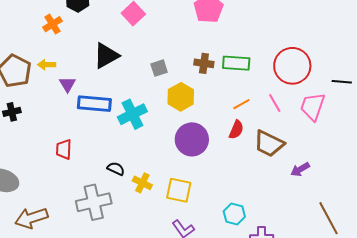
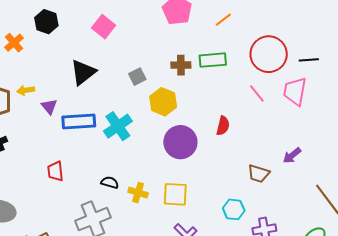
orange cross: (53, 24) -> (14, 43), moved
black line: (342, 82) -> (309, 60), moved
orange line: (241, 104) -> (223, 20), moved
brown trapezoid: (269, 144) -> (259, 174), moved, size x0.7

